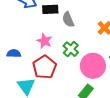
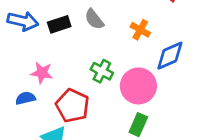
gray semicircle: (68, 20) -> (94, 19), moved
pink star: (44, 41) -> (42, 73), moved

